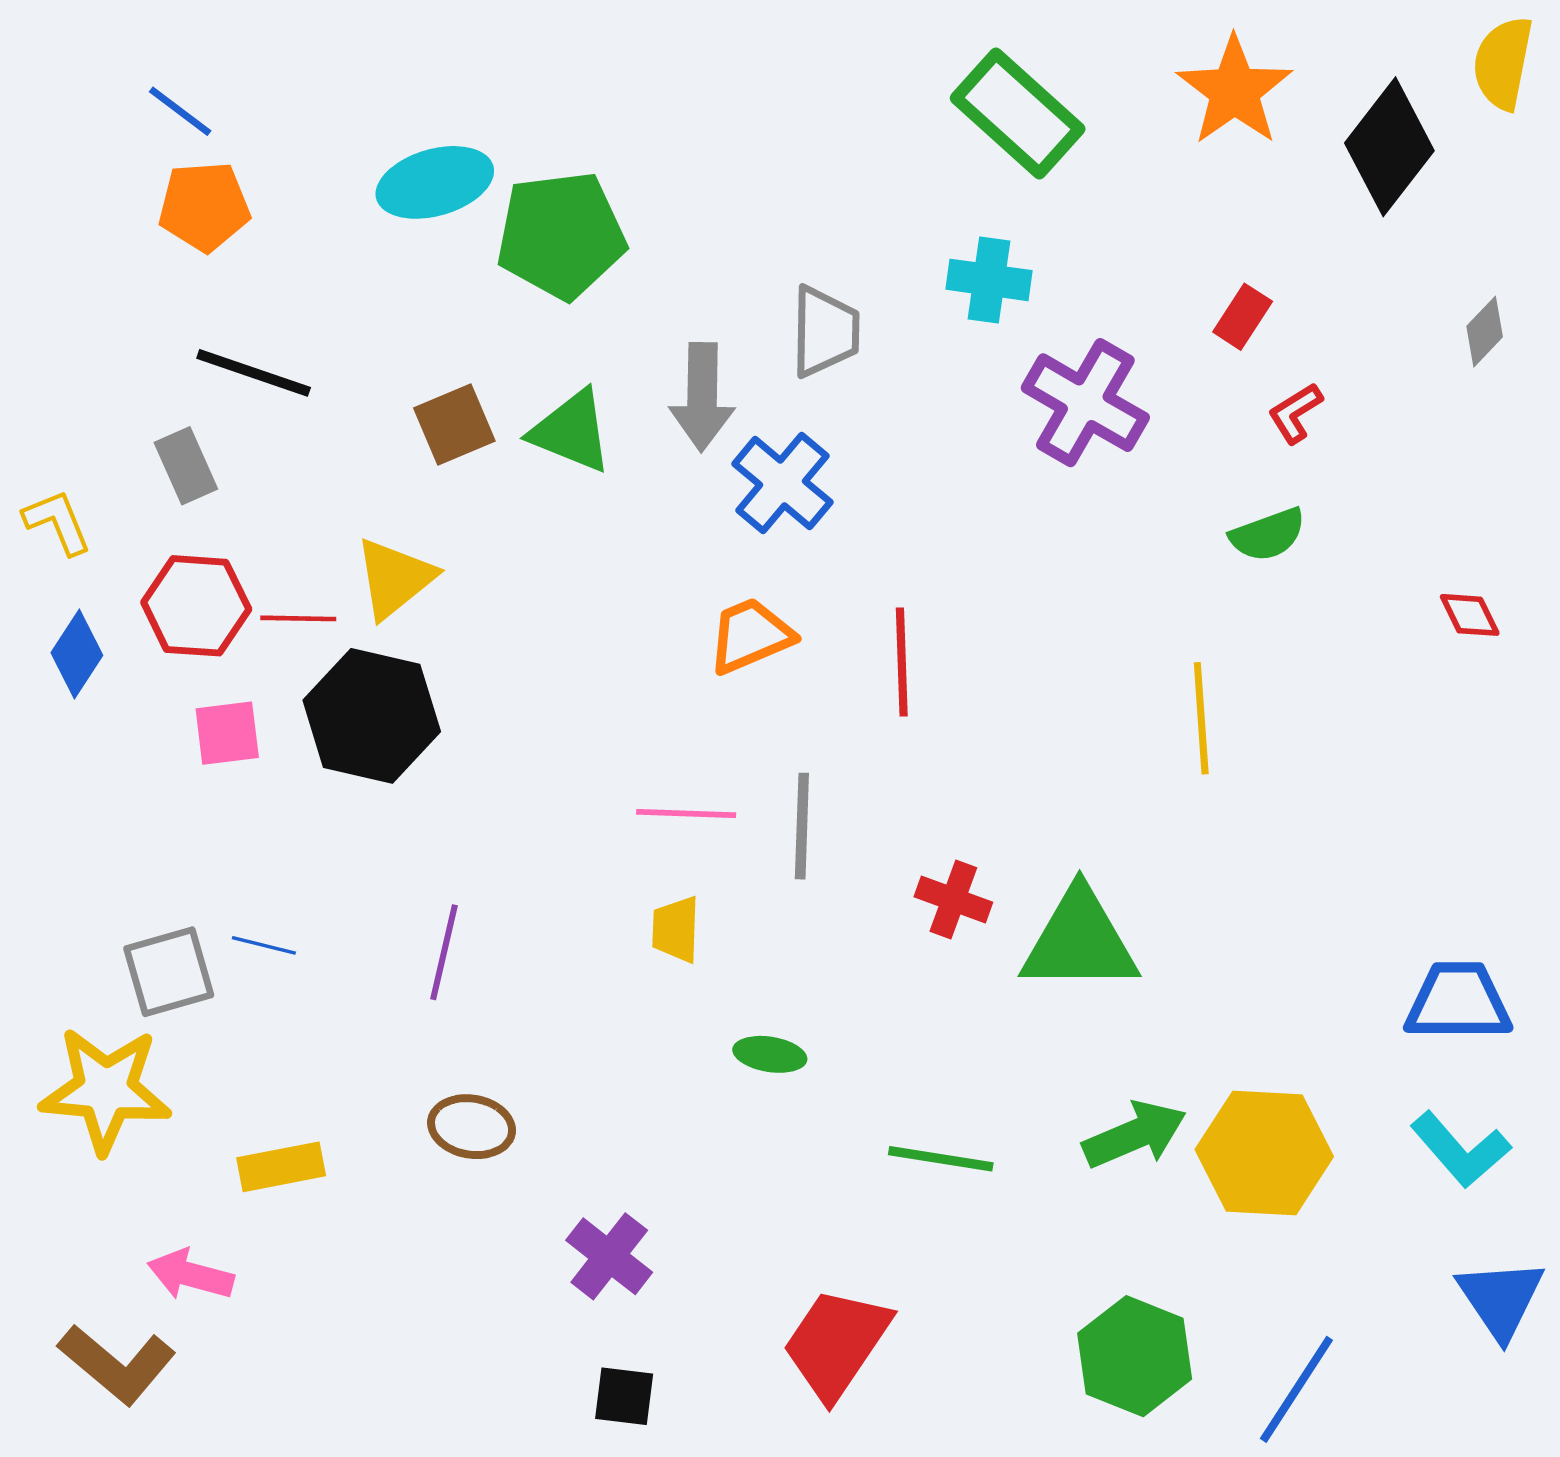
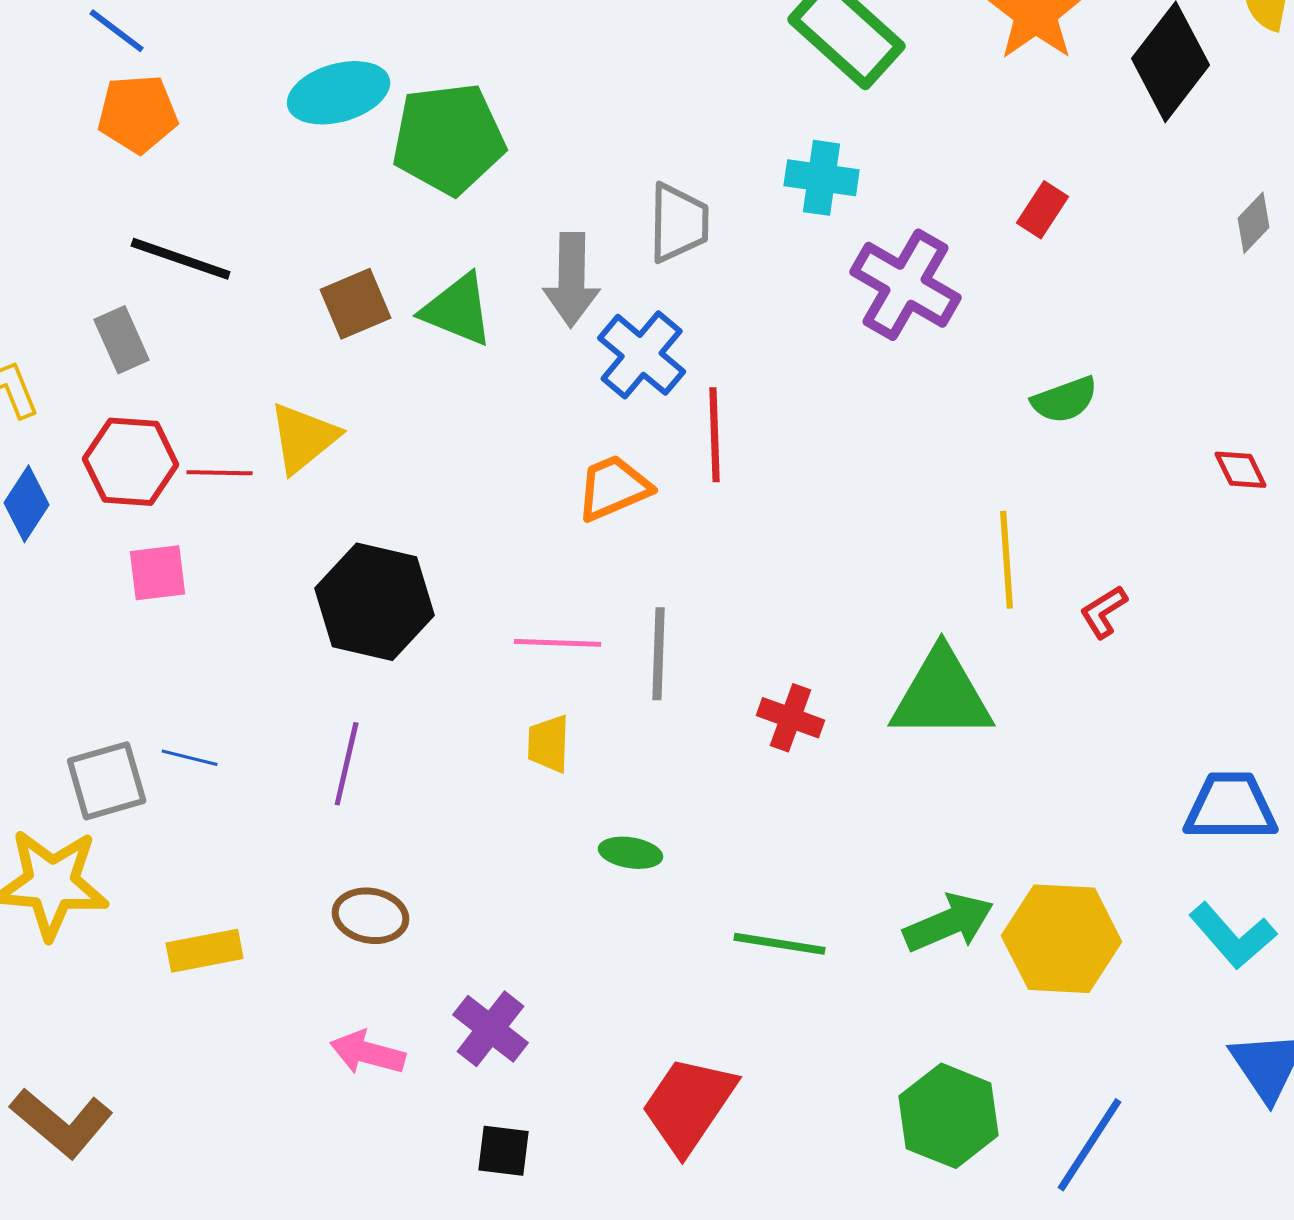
red L-shape: (1295, 413) -> (1104, 612), moved
red line: (902, 662) -> (715, 435), moved
black hexagon: (372, 716) -> (375, 602), moved
green triangle: (1080, 941) -> (942, 695), moved
pink arrow: (190, 1275) -> (368, 1053), moved

